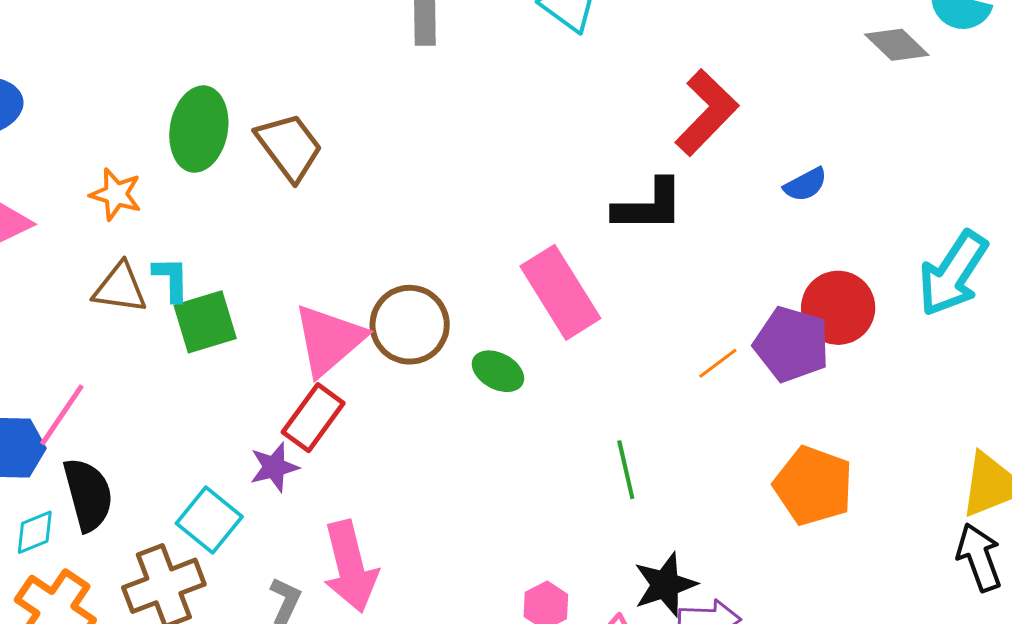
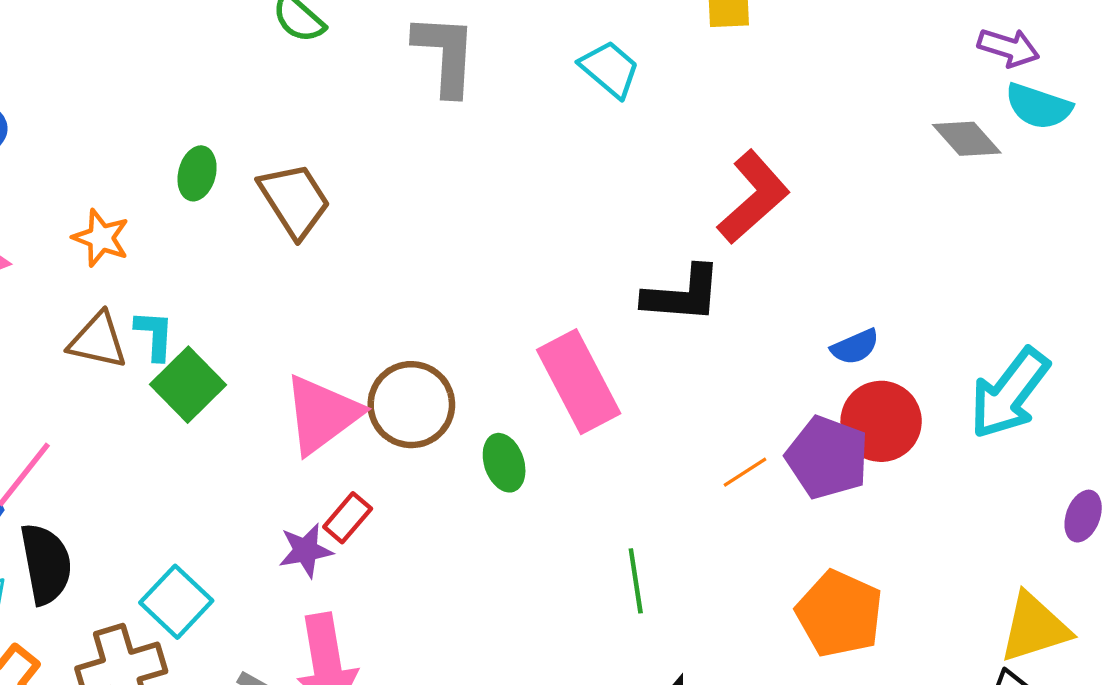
green ellipse: (199, 129) -> (197, 173), size x0.6
blue semicircle: (805, 185) -> (855, 347), moved
green square: (205, 322) -> (188, 385), turned -32
green ellipse: (498, 371) -> (504, 463), turned 39
red rectangle: (313, 418) -> (348, 518), moved, size x0.7
purple star: (274, 467) -> (306, 550), moved

